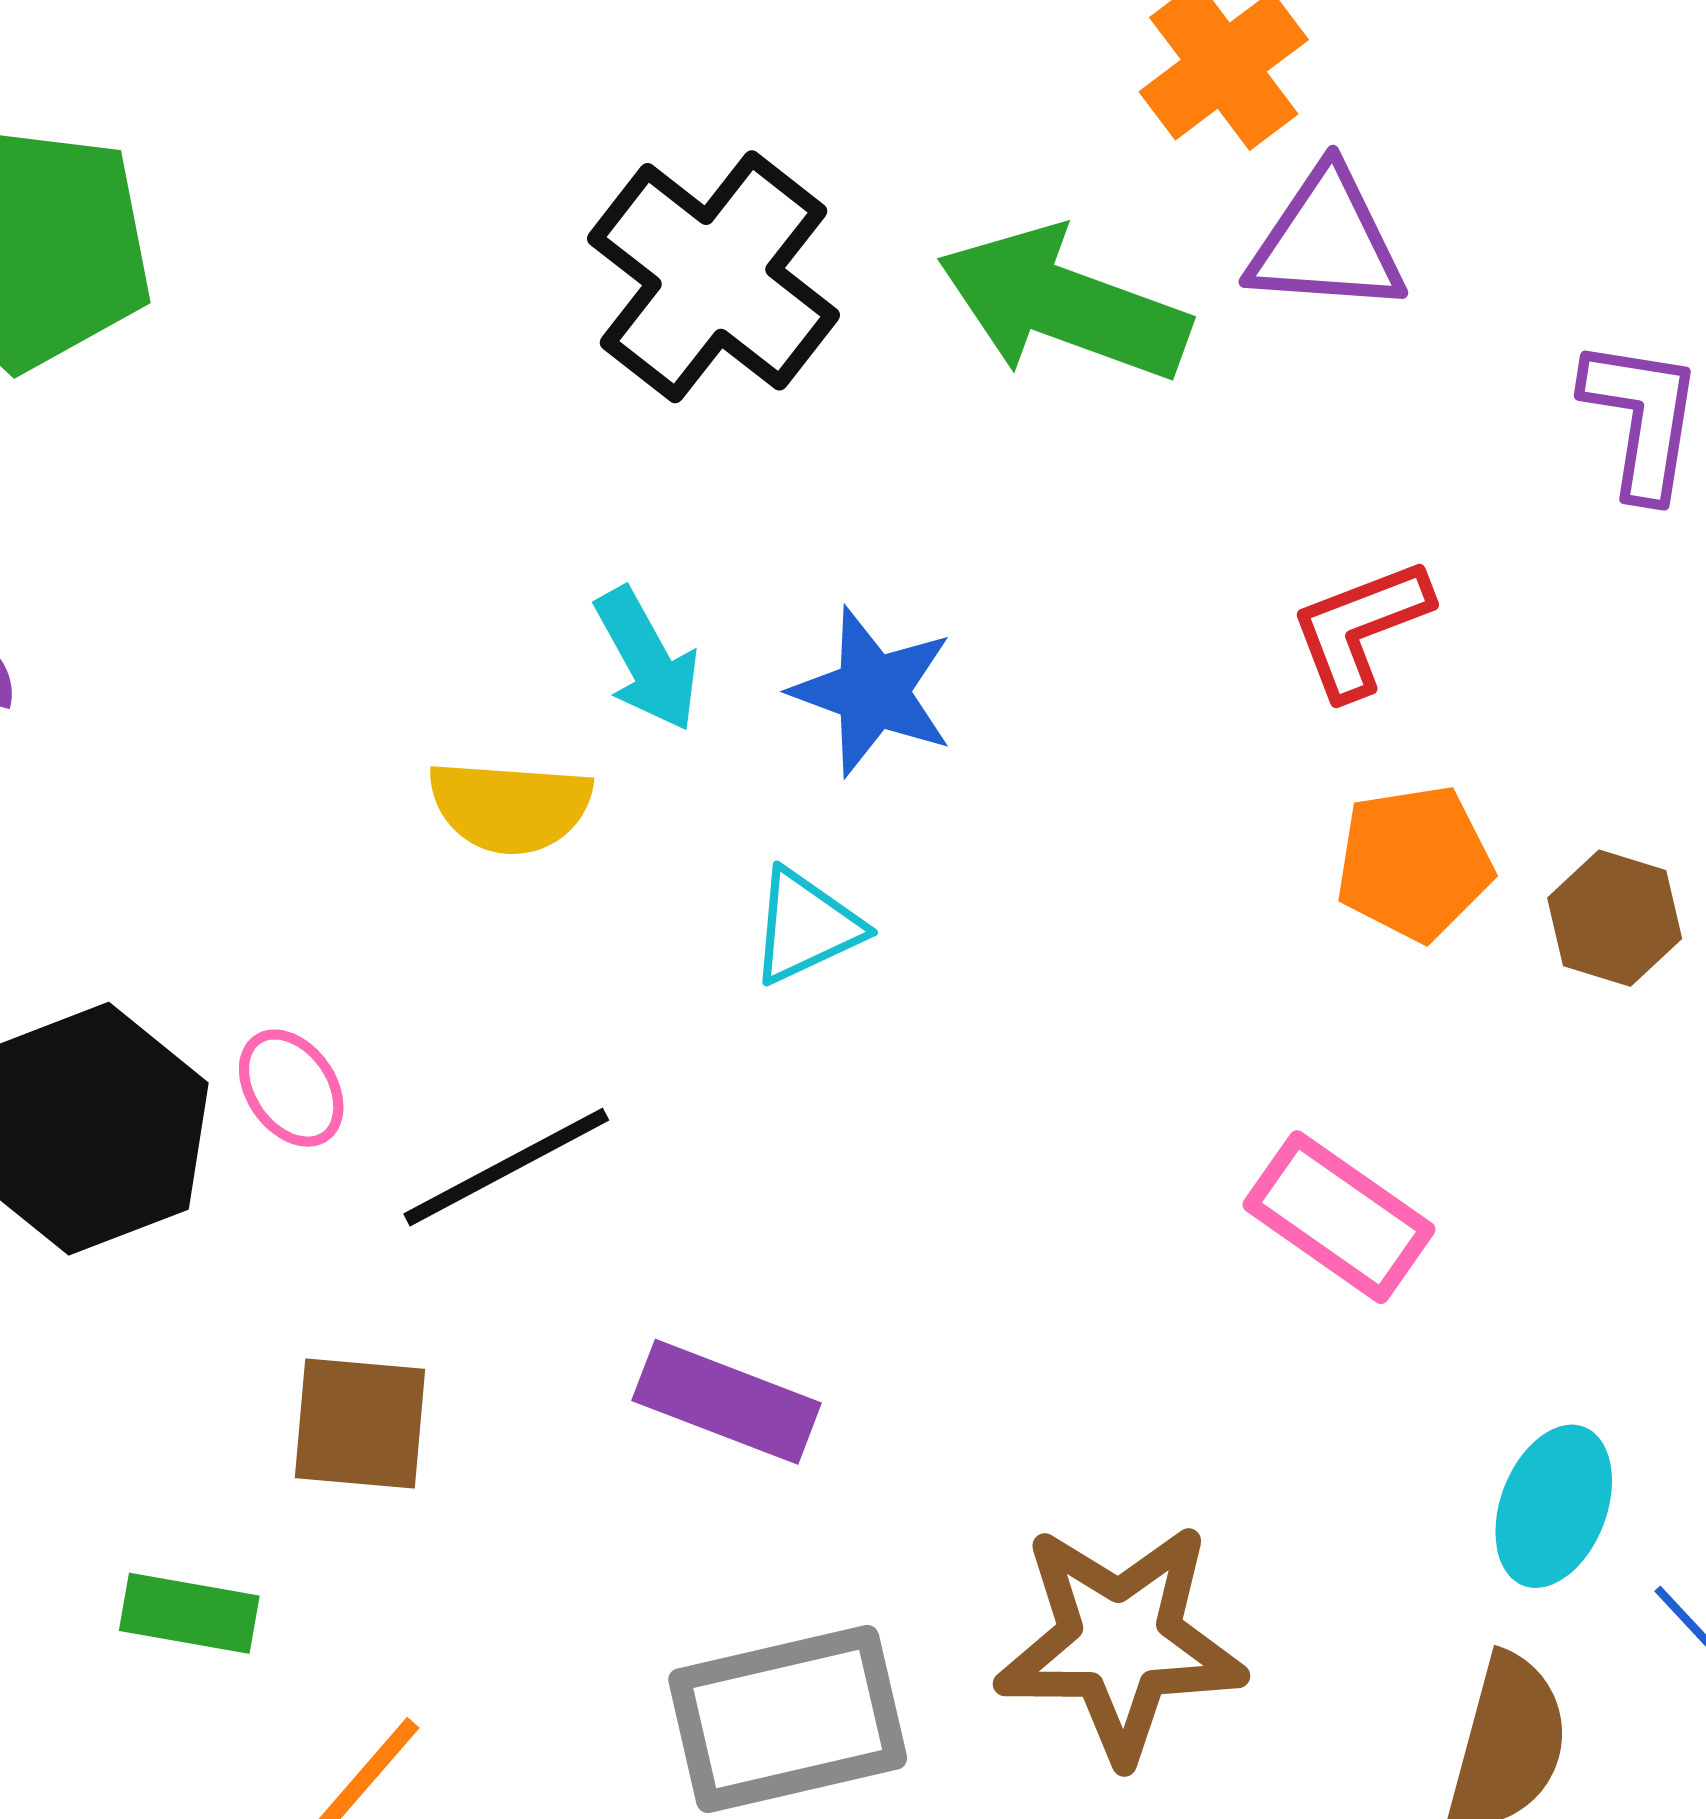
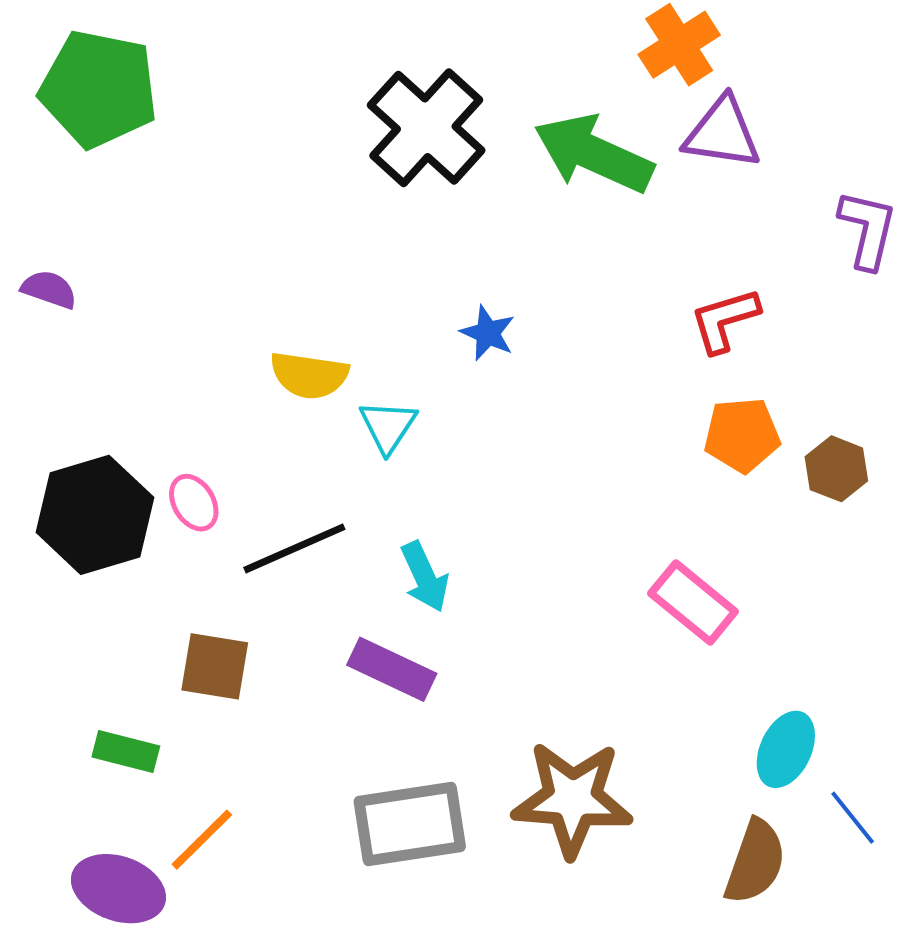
cyan arrow: (647, 659) -> (425, 577), moved
blue star: (873, 692) -> (488, 333), size x0.7
cyan triangle: (806, 926) -> (388, 426), moved, turned -36

